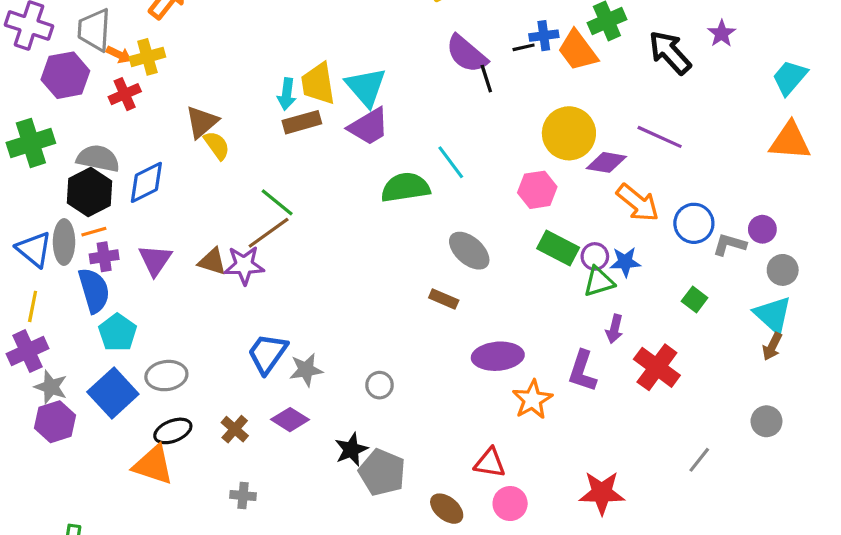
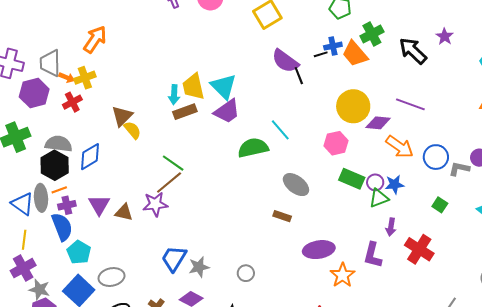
brown triangle: (212, 261) -> (124, 212), moved

